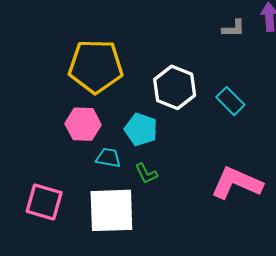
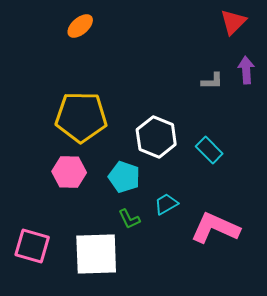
cyan trapezoid: (108, 158) -> (166, 204), moved, turned -40

